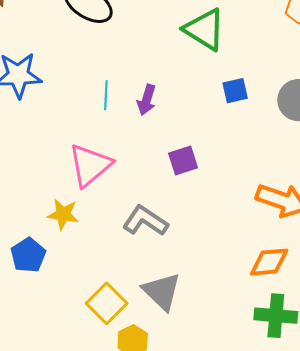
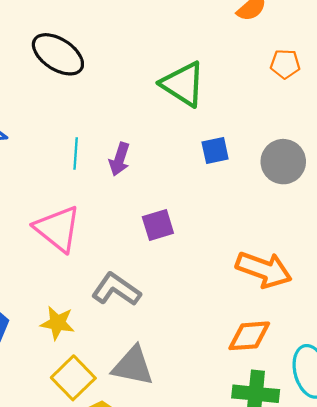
pink triangle: (90, 165) -> (58, 229), turned -42
yellow star: (63, 214) -> (57, 323), moved
gray triangle: (162, 291) -> (133, 366), turned -33

